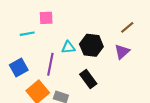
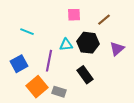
pink square: (46, 18) -> (74, 15), moved
brown line: (127, 27) -> (104, 20), moved
cyan line: (27, 34) -> (27, 32), turned 32

